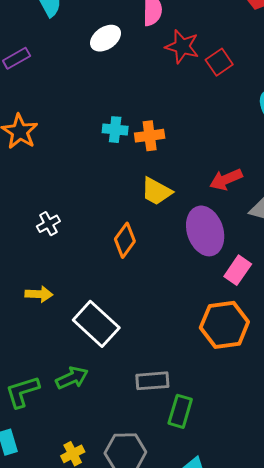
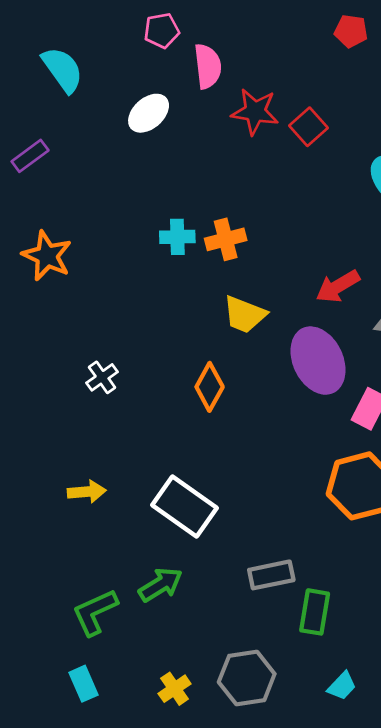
yellow arrow: (39, 294) -> (87, 492), moved

